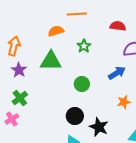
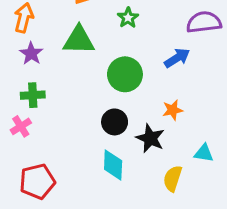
green circle: (82, 84) -> (125, 74), size x1.5
green cross: (20, 98) -> (33, 95), turned 35
orange star: (124, 102) -> (173, 110), moved

